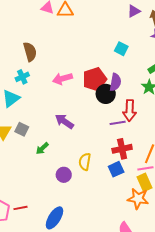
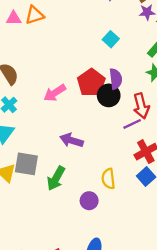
cyan square: (121, 49) -> (111, 39), turned 32
gray square: (22, 129) -> (26, 164), size x1.5
green arrow: (42, 148) -> (56, 178), size x1.5

